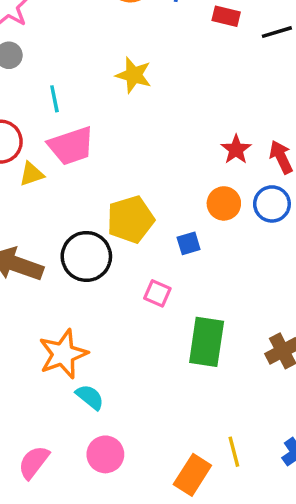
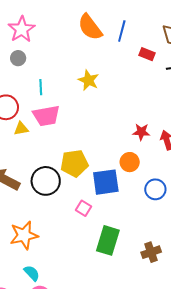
red star: (236, 150) -> (141, 132), turned 30
blue circle: (272, 204) -> (155, 189), moved
blue square: (189, 243) -> (106, 182), size x2.0
cyan semicircle: (90, 397) -> (32, 273), moved

